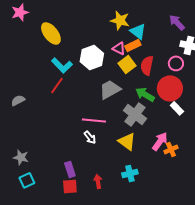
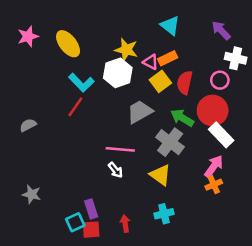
pink star: (20, 12) -> (28, 36), moved
yellow star: (120, 20) -> (126, 50), moved
cyan triangle: (138, 31) -> (170, 26), moved
white rectangle: (177, 108) -> (221, 135), size x1.5
pink arrow: (160, 141) -> (214, 166), moved
cyan square: (27, 180) -> (75, 222), moved

